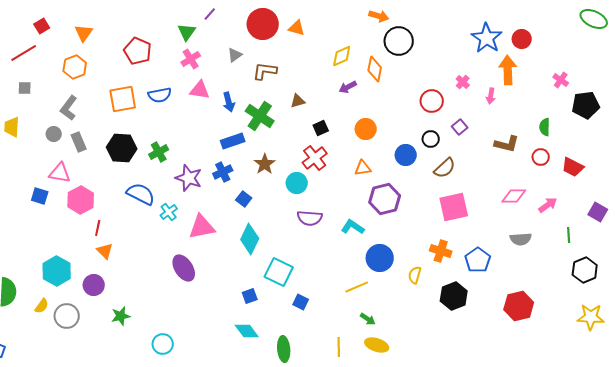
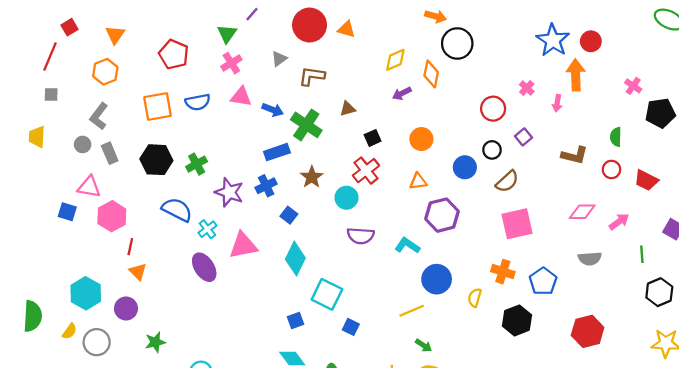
red line: (24, 53) -> (50, 57), turned -36
blue arrow: (229, 102) -> (273, 110), turned -54
purple ellipse: (184, 268) -> (204, 267), moved

